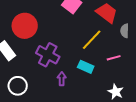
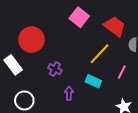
purple cross: (48, 55) -> (55, 69), size x0.6
pink line: (114, 58) -> (122, 72), turned -48

